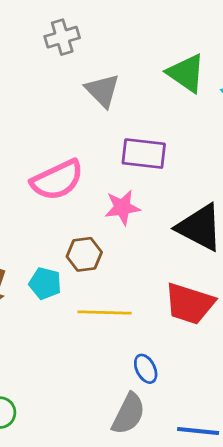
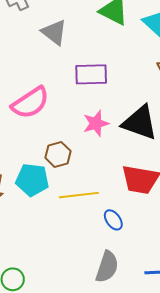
pink star: (122, 207) -> (96, 123), moved
cyan pentagon: (45, 283) -> (32, 180), size x1.4
blue ellipse: (146, 369) -> (113, 220), moved

